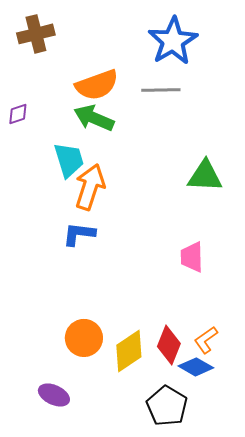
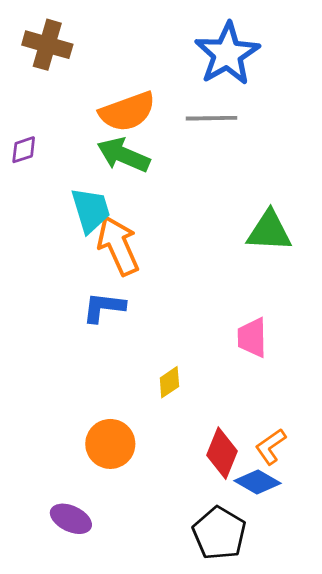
brown cross: (36, 34) -> (47, 45), turned 30
orange arrow: (90, 187) -> (118, 246), turned -42
yellow diamond: (129, 351) -> (169, 382), moved, size x0.6

